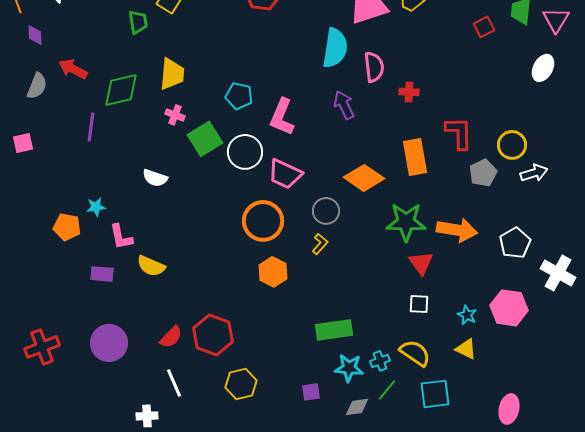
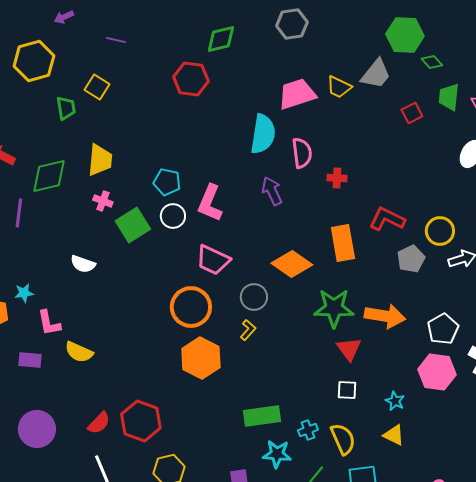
red L-shape: (459, 133) -> (387, 219), turned -63
white circle: (245, 152) -> (173, 216), moved, size x0.7
orange hexagon: (273, 272) -> (201, 358), size x1.4
pink hexagon: (509, 308) -> (437, 372), moved
yellow semicircle: (415, 353) -> (343, 439), turned 32
cyan cross: (380, 361) -> (308, 430), moved

